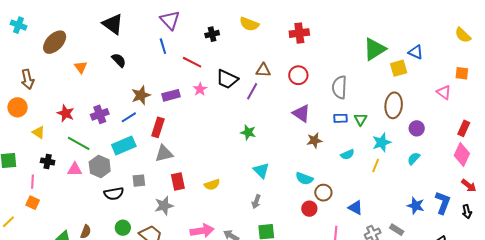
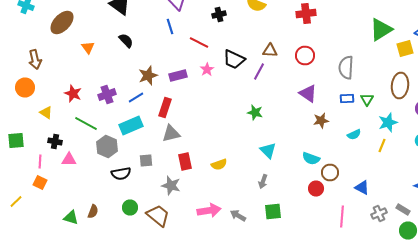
pink triangle: (75, 170) -> (69, 160), moved
gray star: (164, 206) -> (171, 186), turned 30

